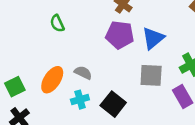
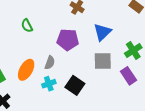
purple pentagon: (120, 35) -> (68, 40), moved
gray semicircle: (83, 73) -> (50, 63), turned 88

